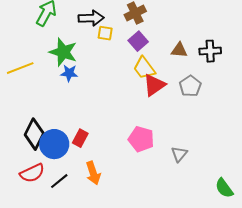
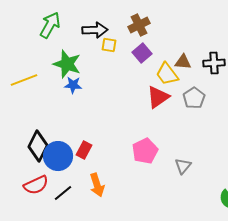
yellow trapezoid: (144, 68) -> (167, 74), moved
pink pentagon: (141, 139) -> (145, 151), turned 30

